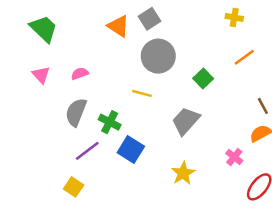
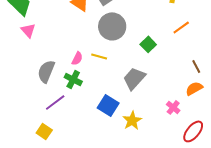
pink semicircle: (80, 74) -> (77, 58), moved, turned 136
pink triangle: (41, 75) -> (28, 30), moved
blue square: (131, 150) -> (108, 105), moved

